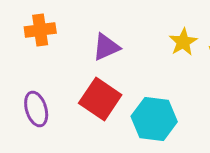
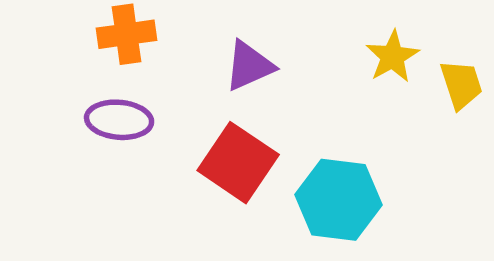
purple ellipse: (36, 109) -> (119, 120), moved, turned -68

